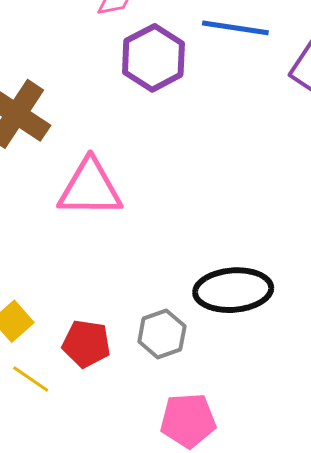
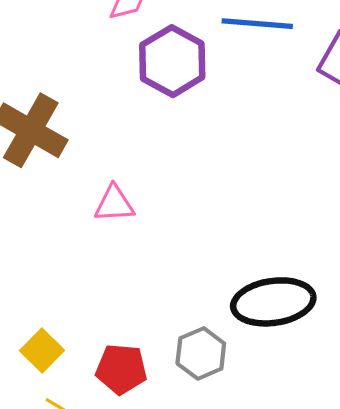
pink triangle: (90, 188) -> (114, 204), size x0.6

